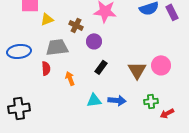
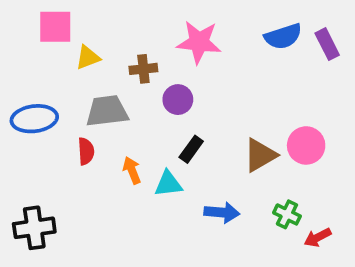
brown cross: (76, 25) -> (143, 69), turned -32
brown triangle: (137, 70) -> (260, 155), turned 30
cyan triangle: (94, 100) -> (168, 184), moved
green cross: (151, 101) -> (287, 214), turned 32

